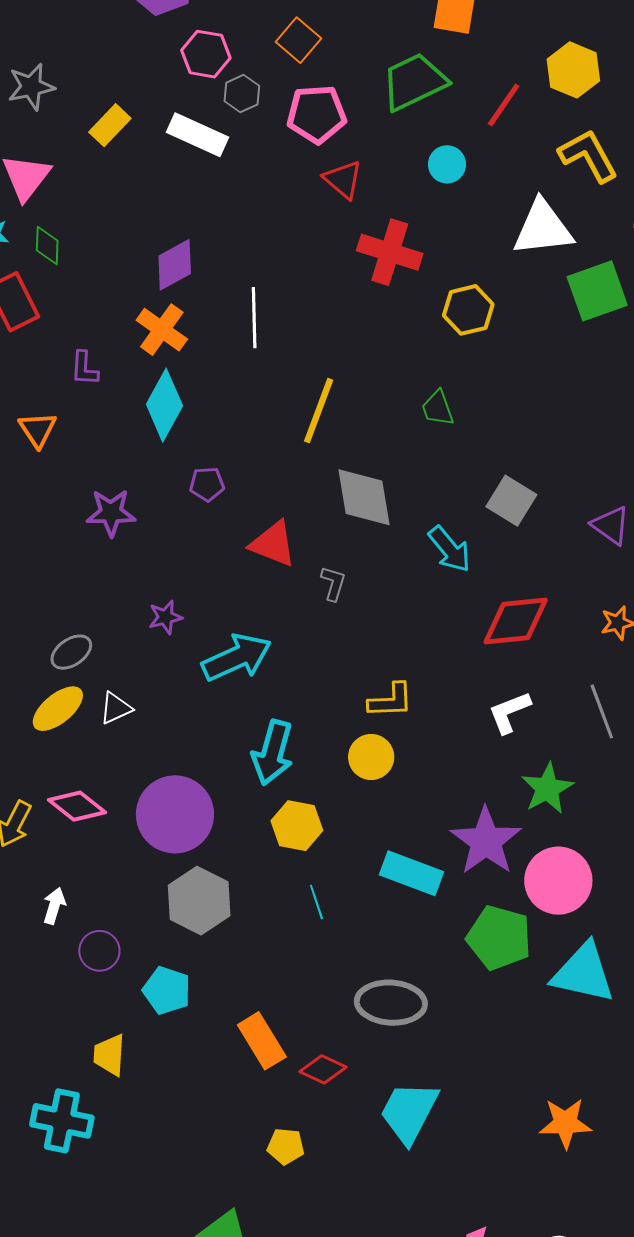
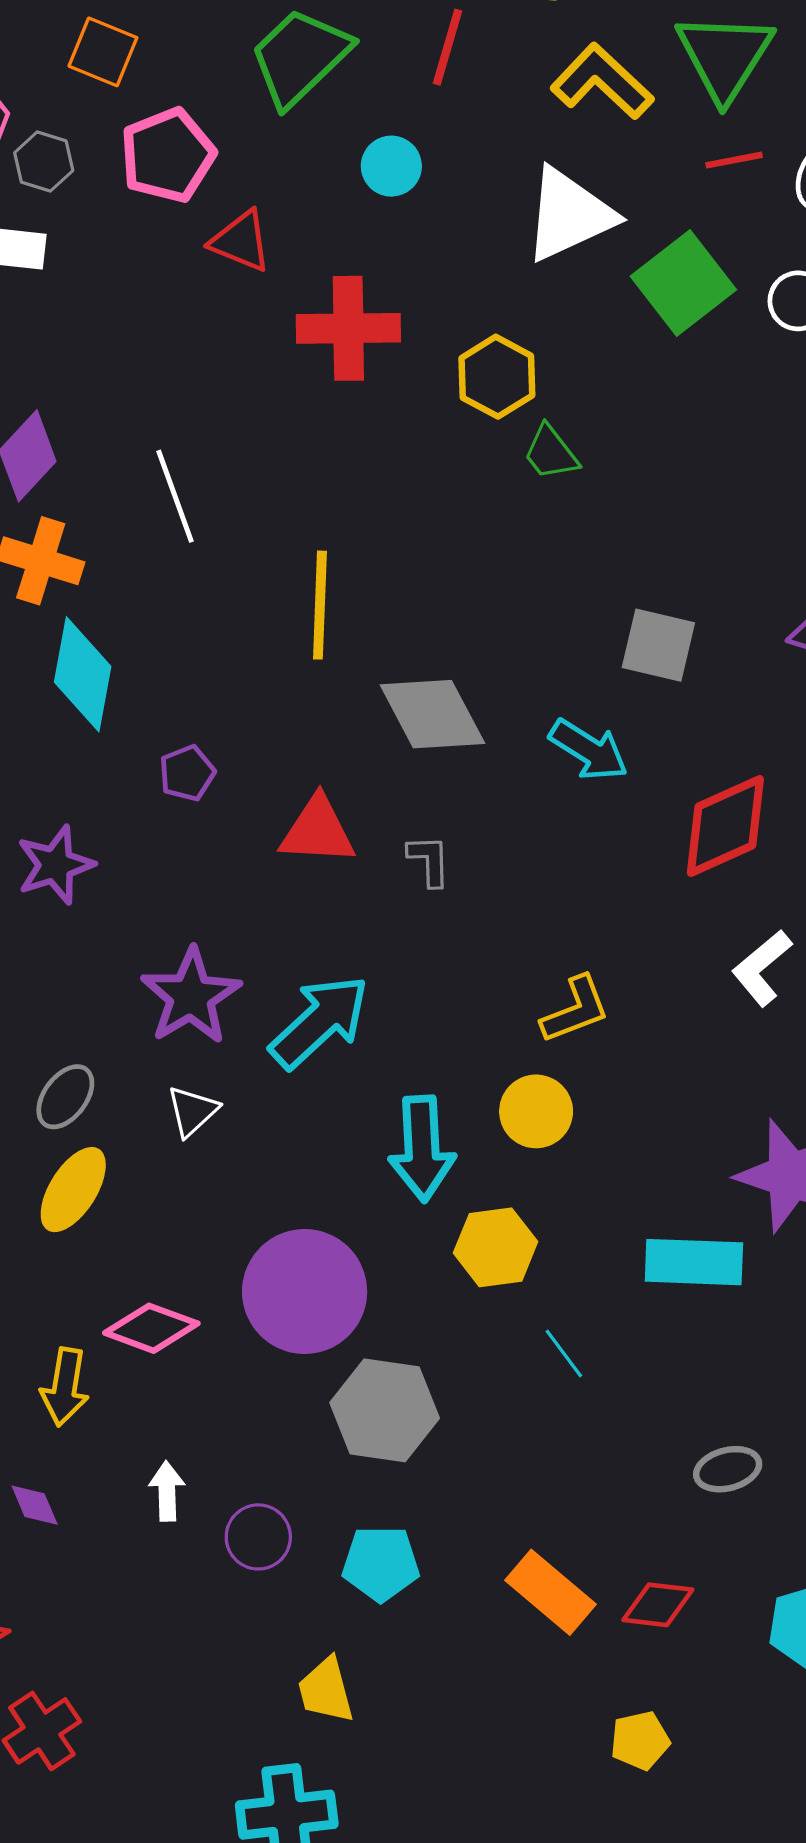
green trapezoid: (438, 408) -> (551, 453), moved
purple star: (165, 617) -> (191, 996), size x1.8
white triangle: (116, 708) -> (192, 1111), moved
yellow circle: (371, 757) -> (536, 1111), moved
gray ellipse: (391, 1003) -> (728, 1469), size x0.6

